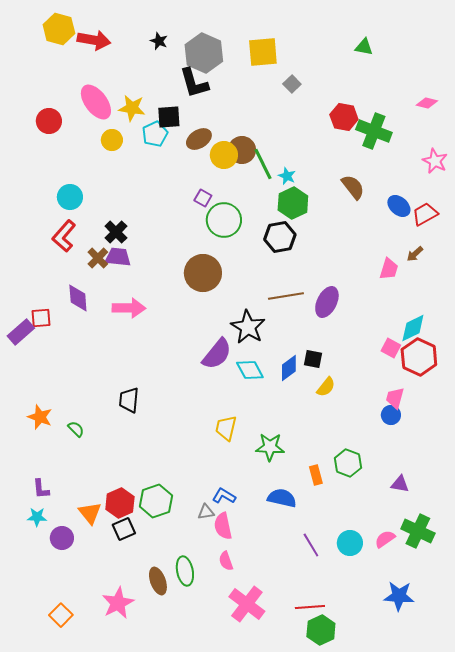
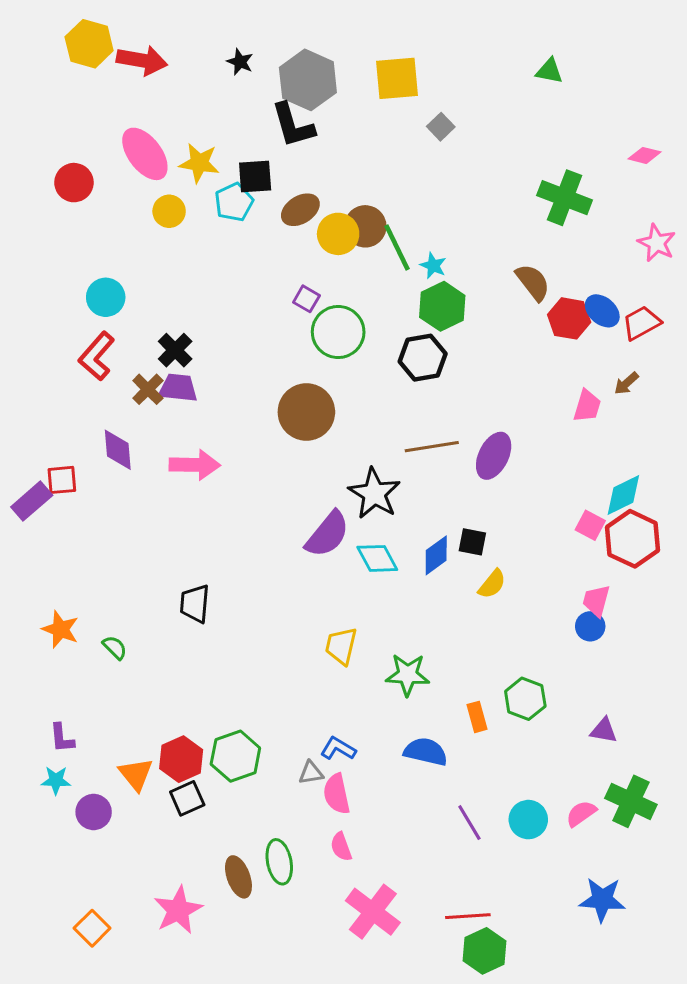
red hexagon: (344, 117) -> (569, 318), moved

